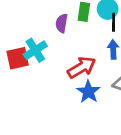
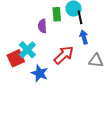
blue star: (88, 92) -> (40, 73), moved

